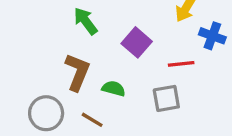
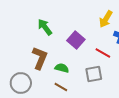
red line: (181, 64) -> (103, 53), turned 35
brown line: (92, 120) -> (61, 87), moved

